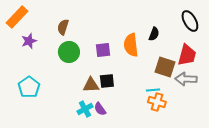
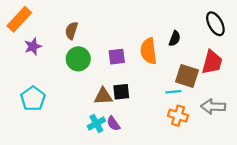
gray arrow: (186, 79) -> (213, 107), moved
cyan line: (153, 90) -> (173, 92), moved

